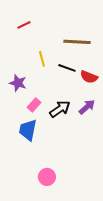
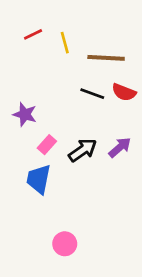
yellow line: (42, 59) -> (65, 43), moved
red semicircle: (89, 77) -> (124, 92), moved

